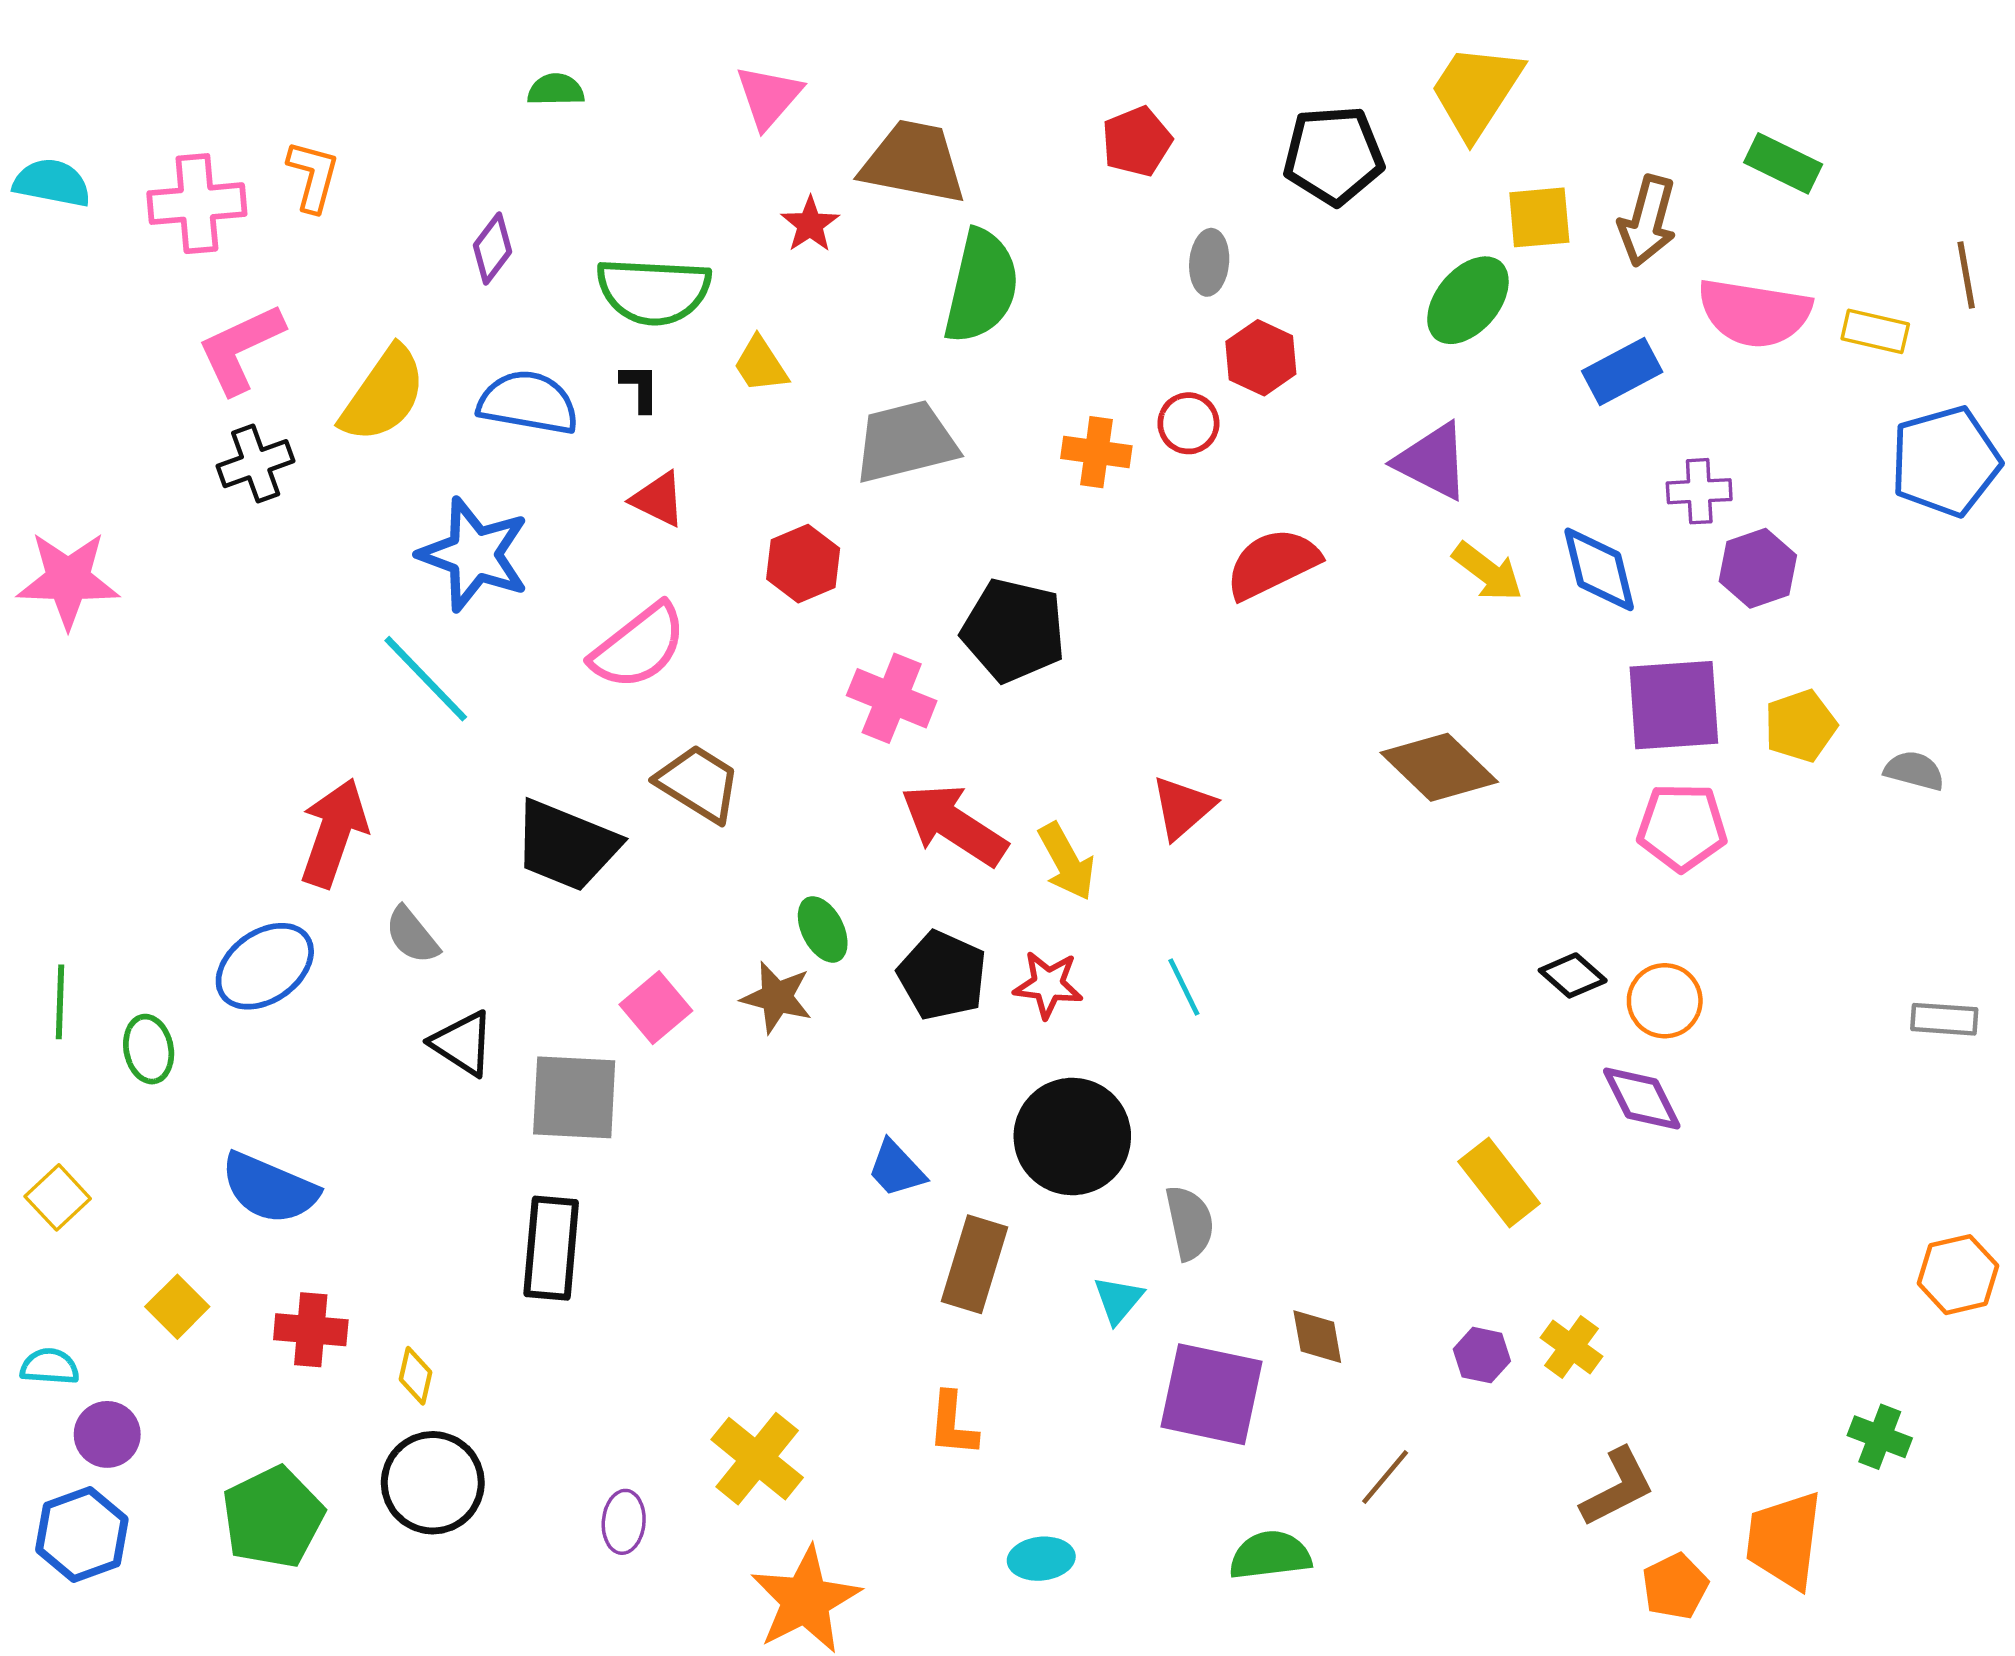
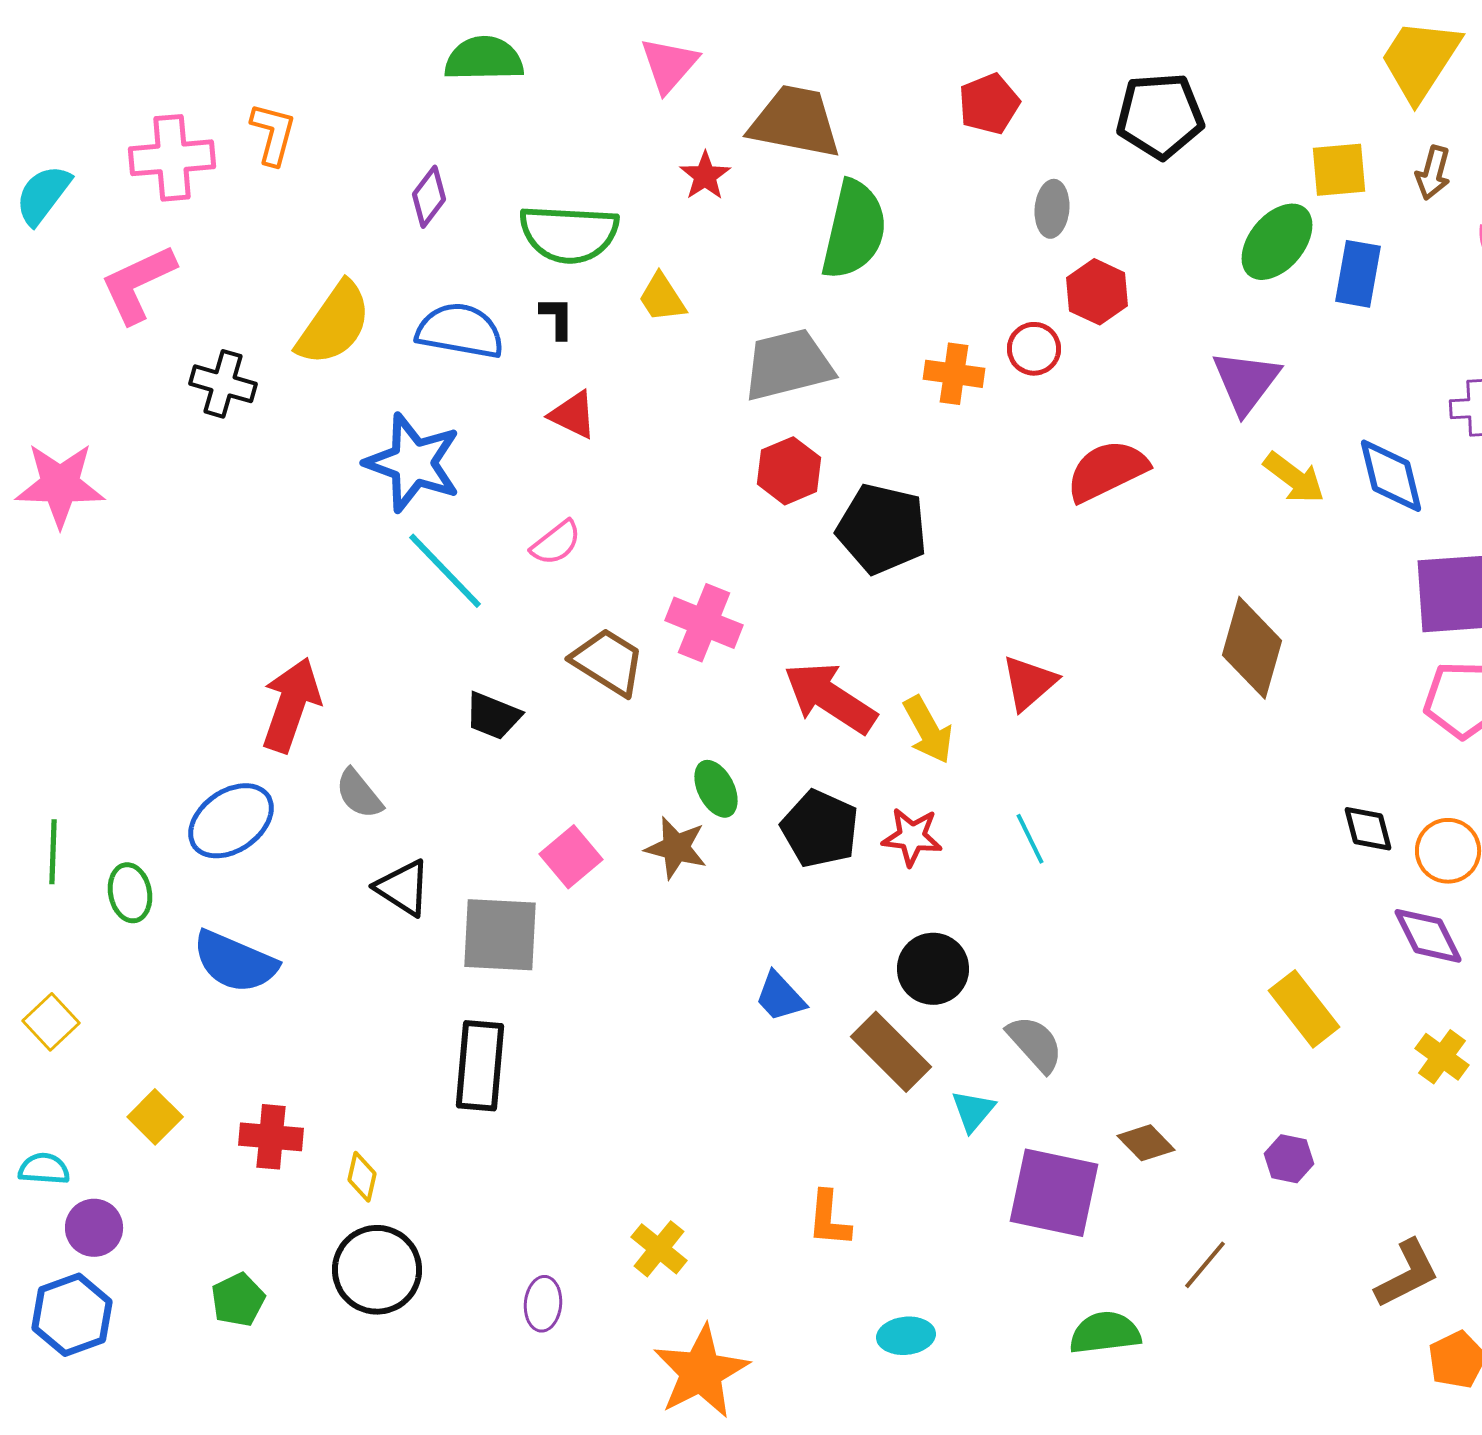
green semicircle: (556, 90) -> (484, 59), size x1.6
yellow trapezoid: (1476, 91) -> (1420, 60), moved
cyan semicircle: (52, 183) -> (43, 195), moved, turned -64
brown arrow: (1647, 221) -> (1433, 173), size x0.7
pink L-shape: (241, 349) -> (138, 284), moved
blue rectangle: (1622, 372) -> (1358, 274), moved, turned -52
purple triangle: (1432, 461) -> (1246, 382), turned 40
black cross: (256, 464) -> (223, 384), turned 36
red hexagon: (803, 564) -> (789, 471), moved
pink semicircle: (639, 646) -> (556, 543), size x0.6
cyan line: (426, 679) -> (445, 571), moved
pink cross: (892, 698) -> (704, 623), moved
brown diamond: (1439, 767) -> (1252, 648), turned 62
black trapezoid: (566, 845) -> (493, 716), size x0.6
black diamond: (1573, 975) -> (1368, 829), turned 34
black circle: (1072, 1136) -> (933, 969), size x0.7
blue semicircle: (269, 1188) -> (235, 962), moved
gray semicircle: (1190, 1223) -> (1035, 1044), turned -30
brown rectangle: (975, 1264) -> (891, 1052), moved, turned -62
brown diamond: (1317, 1337) -> (1146, 1143), turned -34
yellow cross: (1572, 1347) -> (1442, 1057), moved
yellow cross: (757, 1459) -> (659, 1249), size x0.7
green pentagon: (273, 1517) -> (238, 1300), size x0.6

